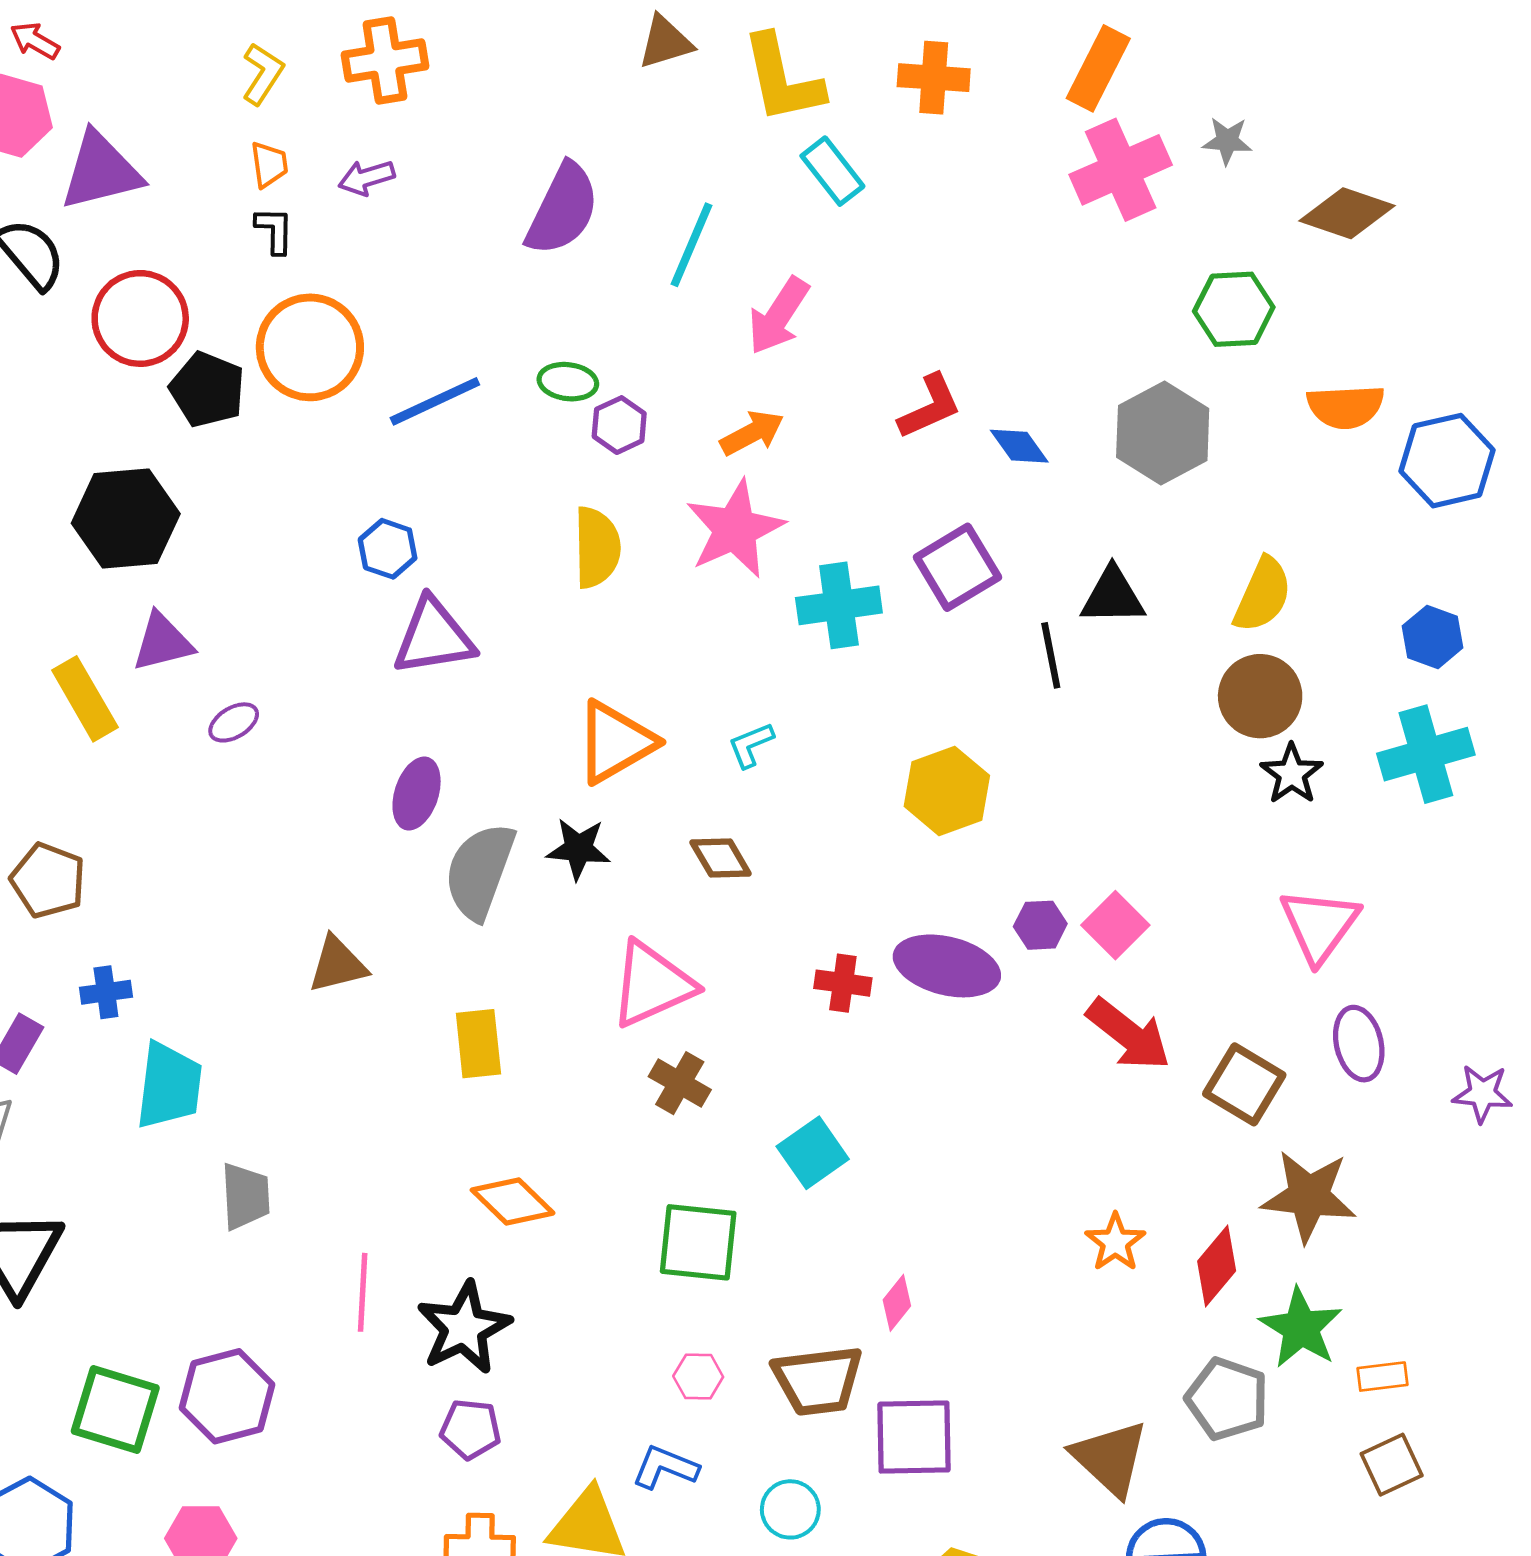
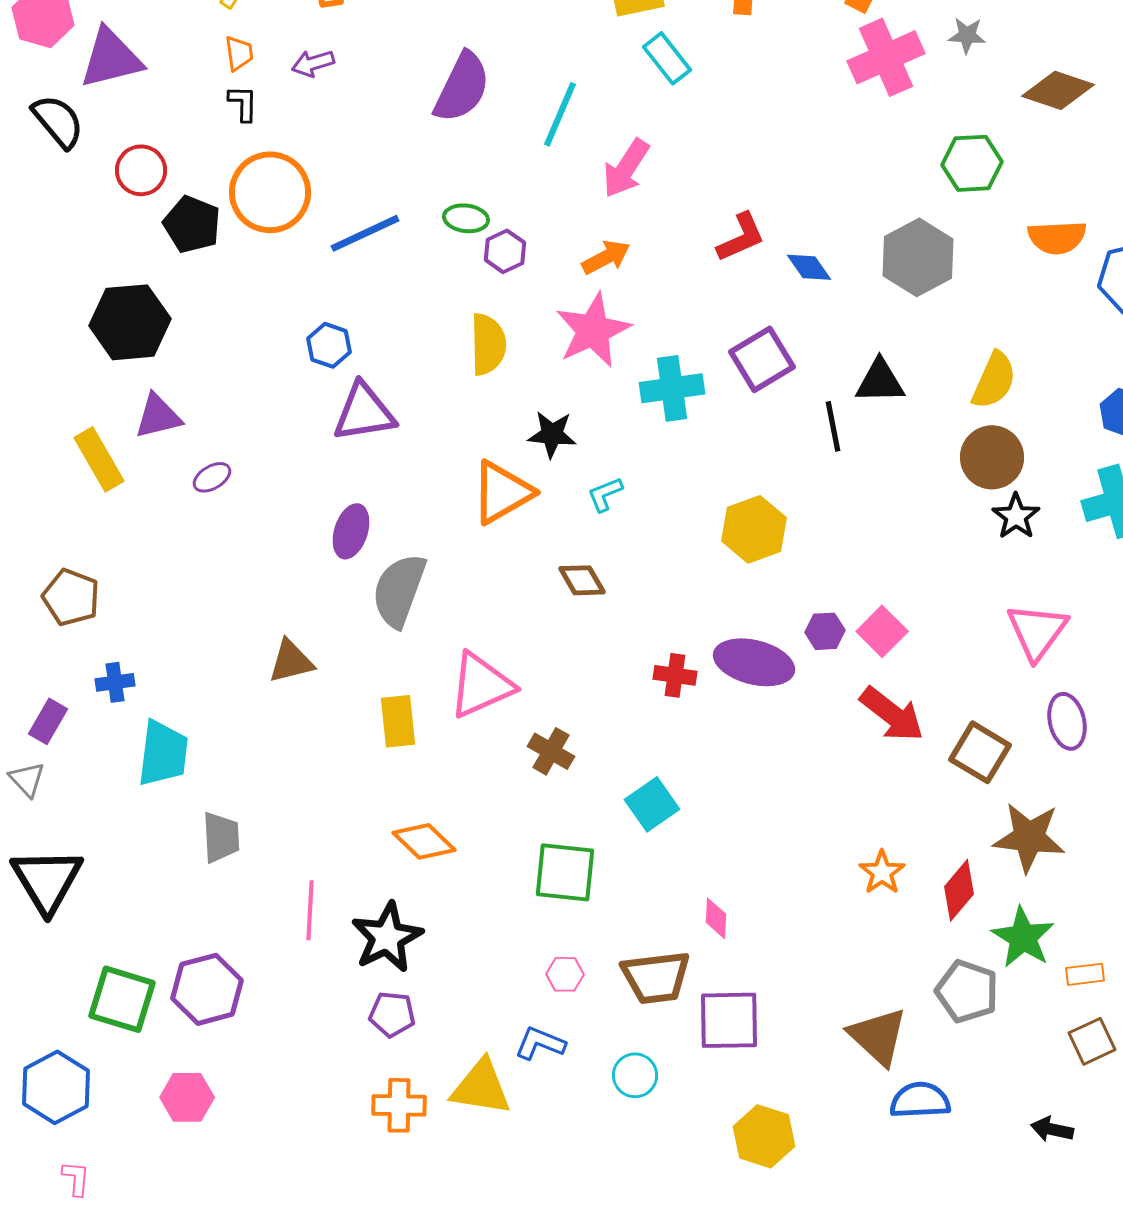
red circle: (140, 318) -> (141, 170), size x0.7
black star: (578, 849) -> (552, 434), moved
pink triangle: (652, 984) -> (481, 685), moved
pink diamond: (897, 1303) -> (716, 918), turned -36

